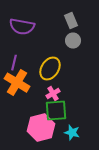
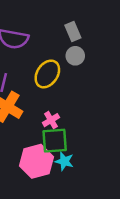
yellow ellipse: (50, 69) -> (47, 74), moved
cyan star: (72, 133) -> (64, 161), moved

